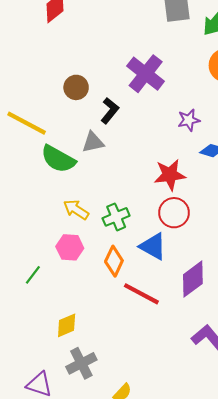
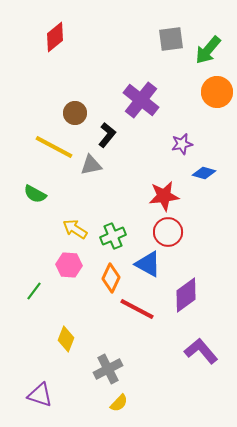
yellow line: (27, 123) -> (54, 147), moved
green semicircle: (58, 159) -> (35, 194), moved, size x0.7
yellow diamond: (67, 325) -> (66, 339), turned -45
gray cross: (81, 363) -> (108, 369), moved

